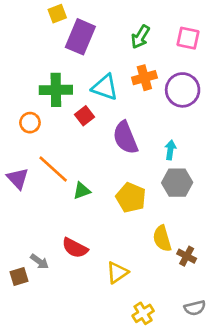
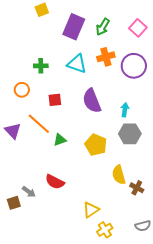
purple rectangle: (80, 37) -> (74, 27), moved
pink square: (188, 38) -> (138, 28), turned 30
green cross: (56, 90) -> (41, 66), size x0.6
red square: (84, 116) -> (55, 100), moved, turned 32
yellow triangle: (117, 272) -> (91, 210), moved

